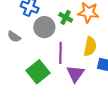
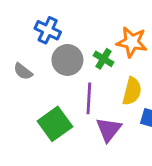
green cross: (66, 17) -> (103, 59), moved

